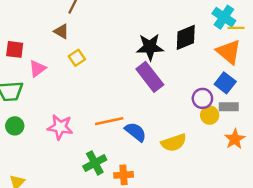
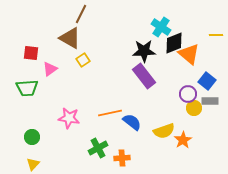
cyan cross: (224, 17) -> (161, 27), moved
brown triangle: (61, 31) -> (70, 38), size x1.6
orange triangle: (229, 52) -> (189, 54), moved
green circle: (15, 126) -> (32, 137), moved
orange star: (235, 139) -> (183, 140), moved

